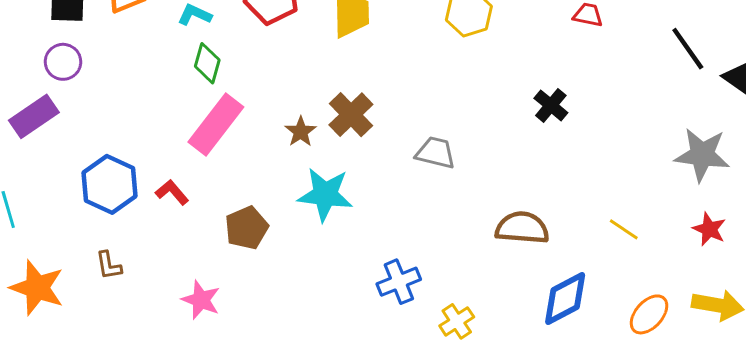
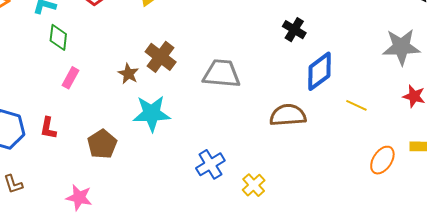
pink rectangle: (216, 124) -> (71, 78), size x0.5
gray trapezoid: (436, 153) -> (222, 74), size x1.4
red L-shape: (172, 192) -> (48, 128), turned -120
blue diamond: (565, 299) -> (320, 71), moved

